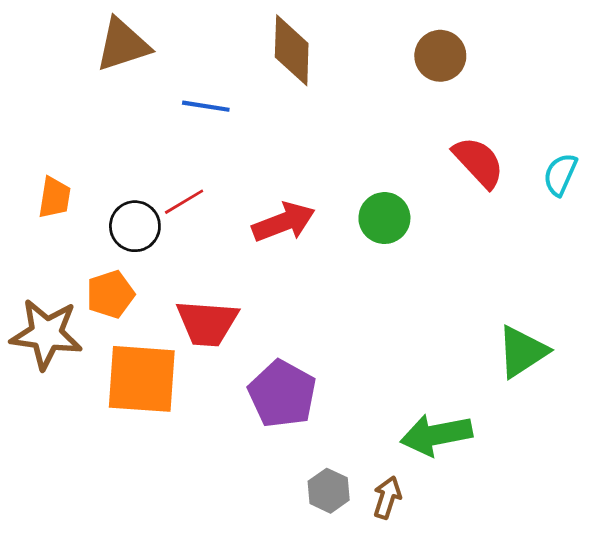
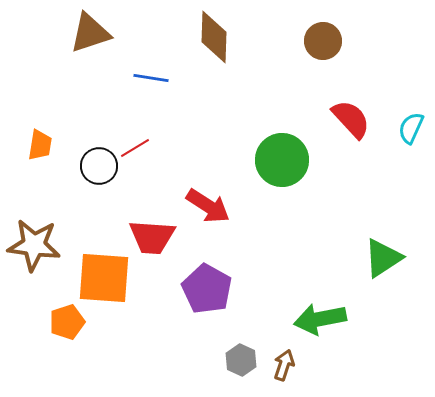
green circle: (384, 218) -> (282, 160), size x1.4
red arrow: (284, 222) -> (208, 206), moved, turned 54
orange pentagon: (110, 294) -> (67, 322), moved

